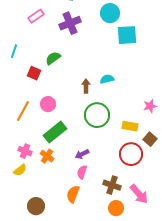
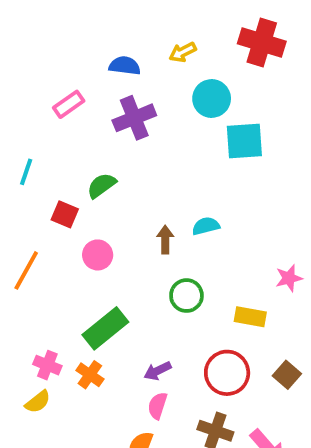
pink circle: (48, 104) -> (98, 255), moved
orange line: (23, 111) -> (26, 270), moved
green circle: (97, 115) -> (186, 296), size x0.7
brown square: (150, 139) -> (287, 375), moved
red circle: (131, 154) -> (227, 373), moved

